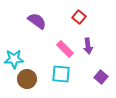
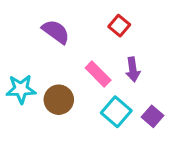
cyan square: (61, 74) -> (116, 112), moved, turned 36
brown circle: (27, 79) -> (59, 100), moved

